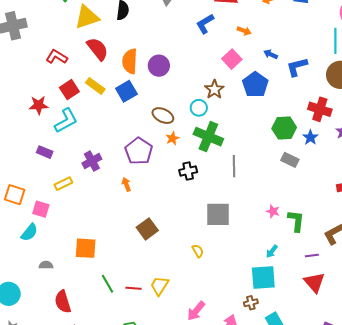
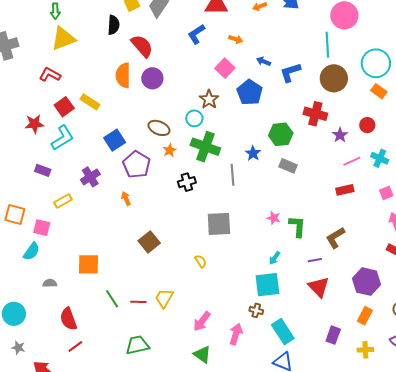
yellow triangle: (87, 17) -> (63, 39), moved
red semicircle: (98, 49) -> (142, 46), moved
blue square: (126, 91) -> (115, 140), moved
blue star: (310, 137) -> (253, 153), moved
brown cross: (251, 303) -> (256, 310), turned 32

